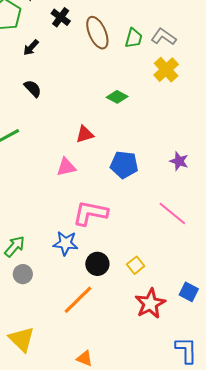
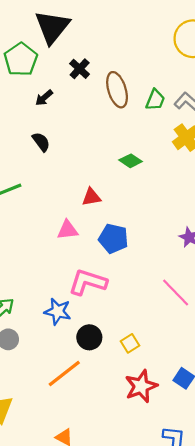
blue pentagon: (124, 165) -> (113, 239), moved

